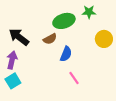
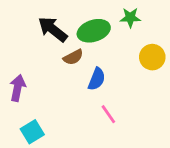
black arrow: (19, 37) -> (53, 29), moved
cyan square: (13, 81) -> (32, 132), moved

